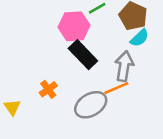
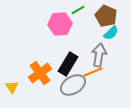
black rectangle: (83, 55) -> (68, 64), moved, turned 75
orange cross: (48, 89) -> (40, 73), size x1.6

